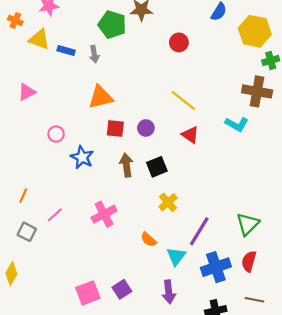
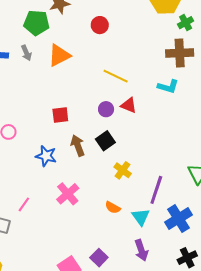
orange triangle: (101, 97) -> (59, 55), moved
purple circle: (146, 128) -> (106, 109), moved
blue star: (82, 157) -> (46, 156), moved

